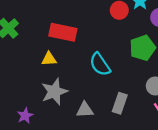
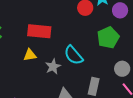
gray star: (54, 92) -> (53, 67), moved, size x0.7

